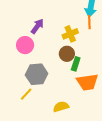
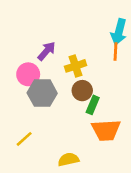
yellow cross: (70, 34) -> (75, 66), moved
gray hexagon: (37, 74) -> (42, 93), moved

